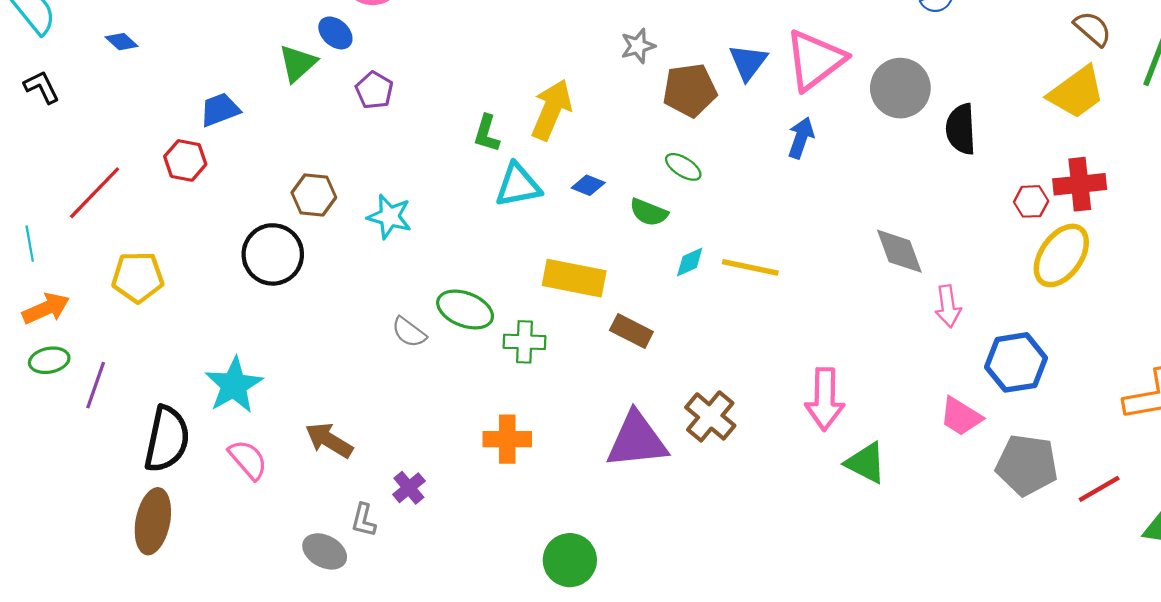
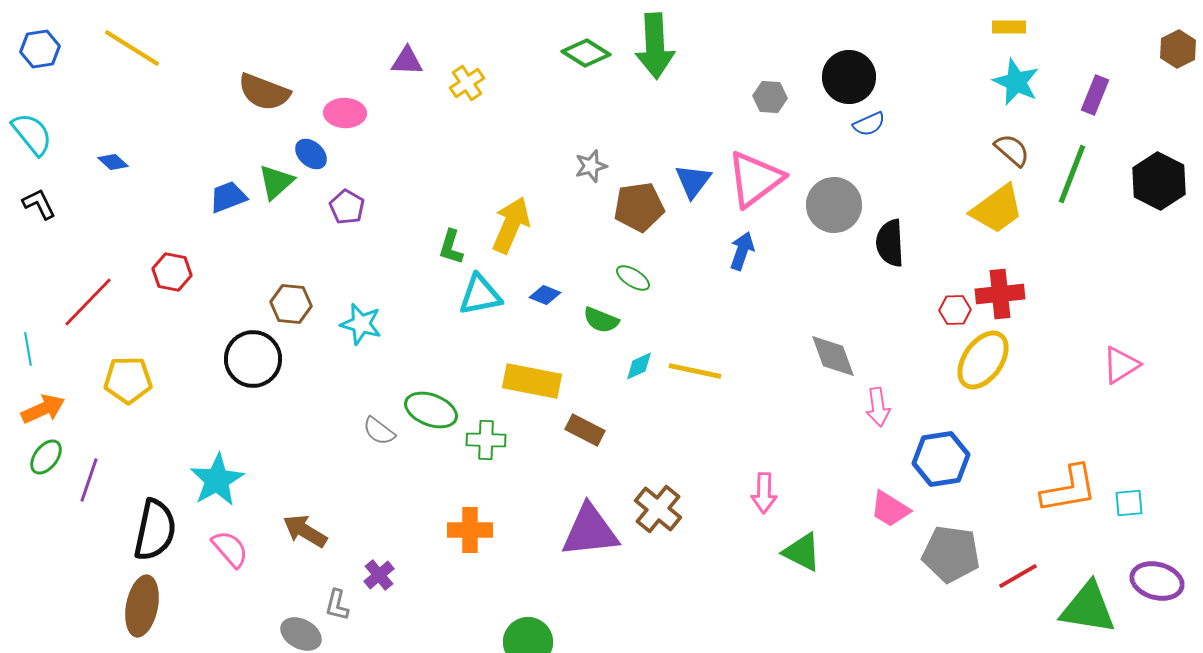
blue trapezoid: (220, 110) -> (228, 197), moved
green ellipse: (49, 360) -> (46, 457), turned -42
pink arrow: (825, 399) -> (764, 493), size x0.7

